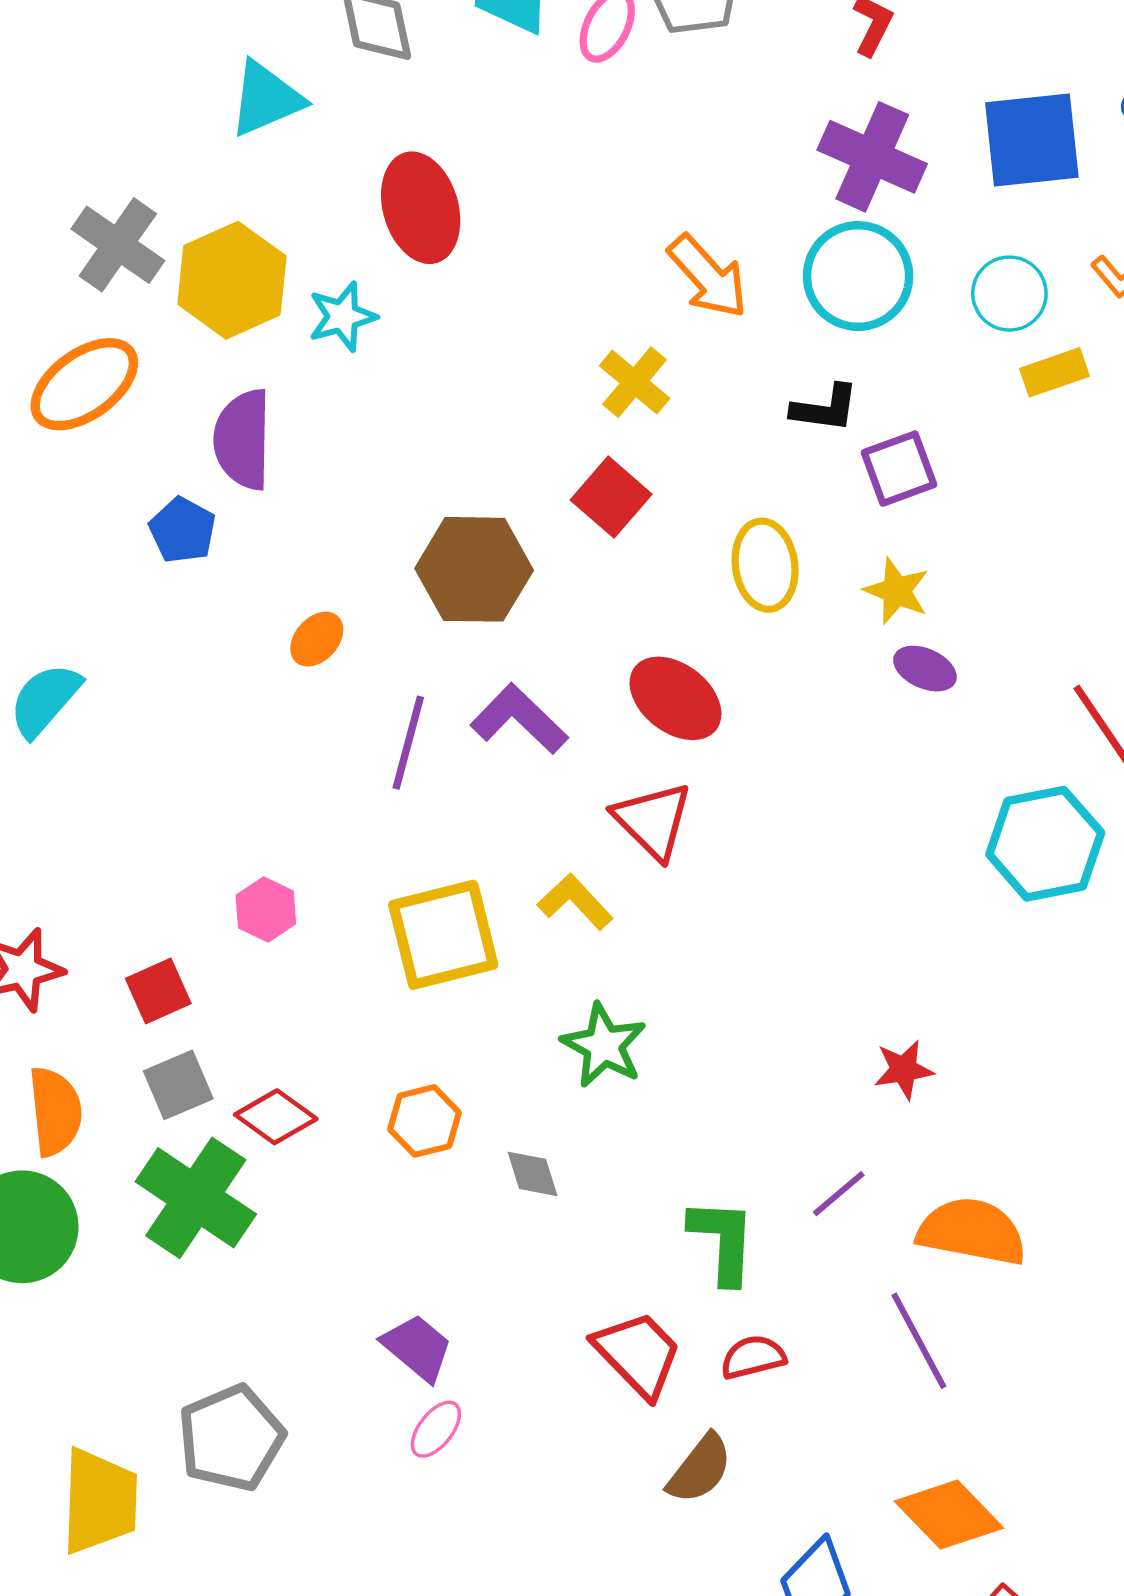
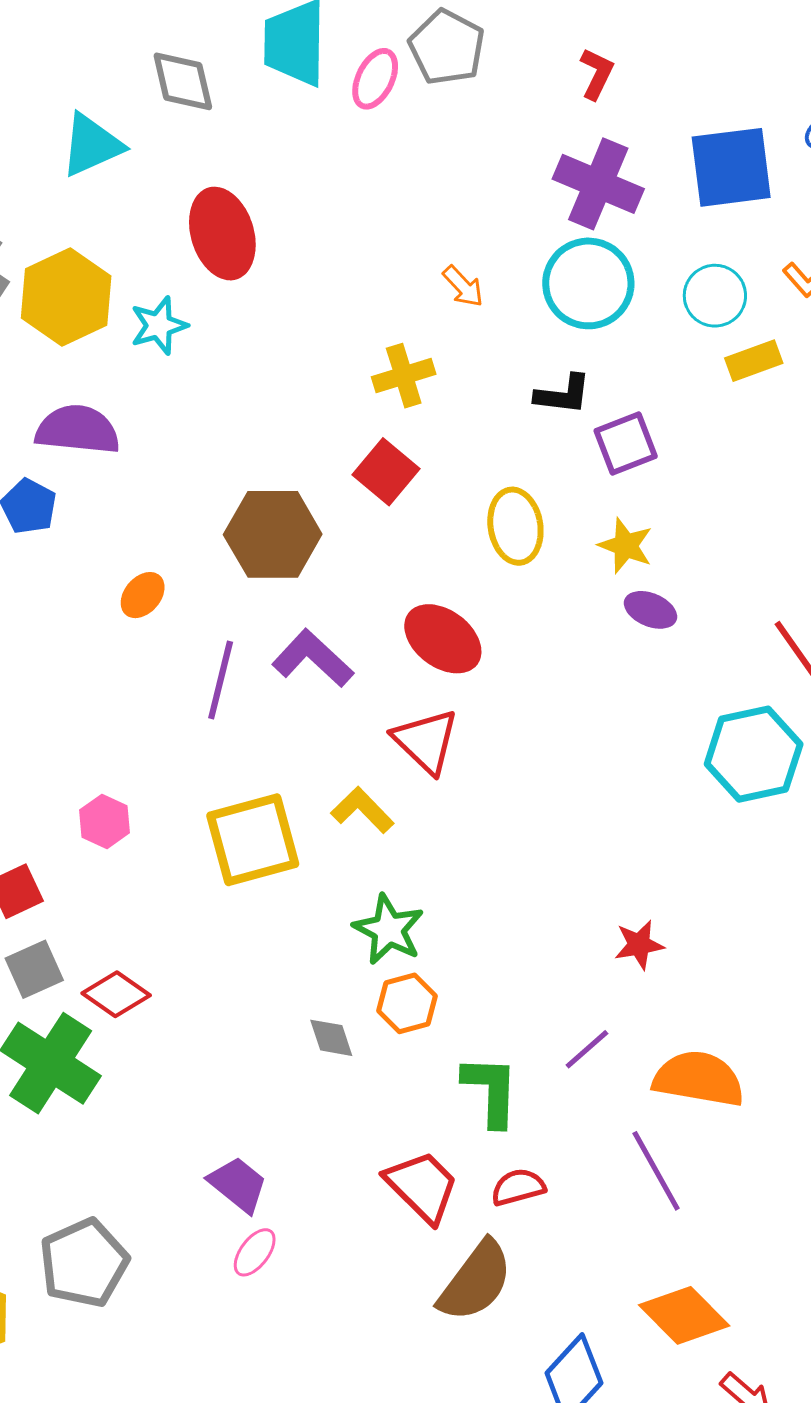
orange arrow: (708, 277) -> (463, 286), size x0.6
yellow cross: (635, 382) -> (404, 376), turned 34
purple semicircle: (243, 439) -> (78, 430), turned 96
orange hexagon: (424, 1121) -> (407, 1003), moved
brown semicircle: (700, 1469) -> (475, 1281), size x1.4

